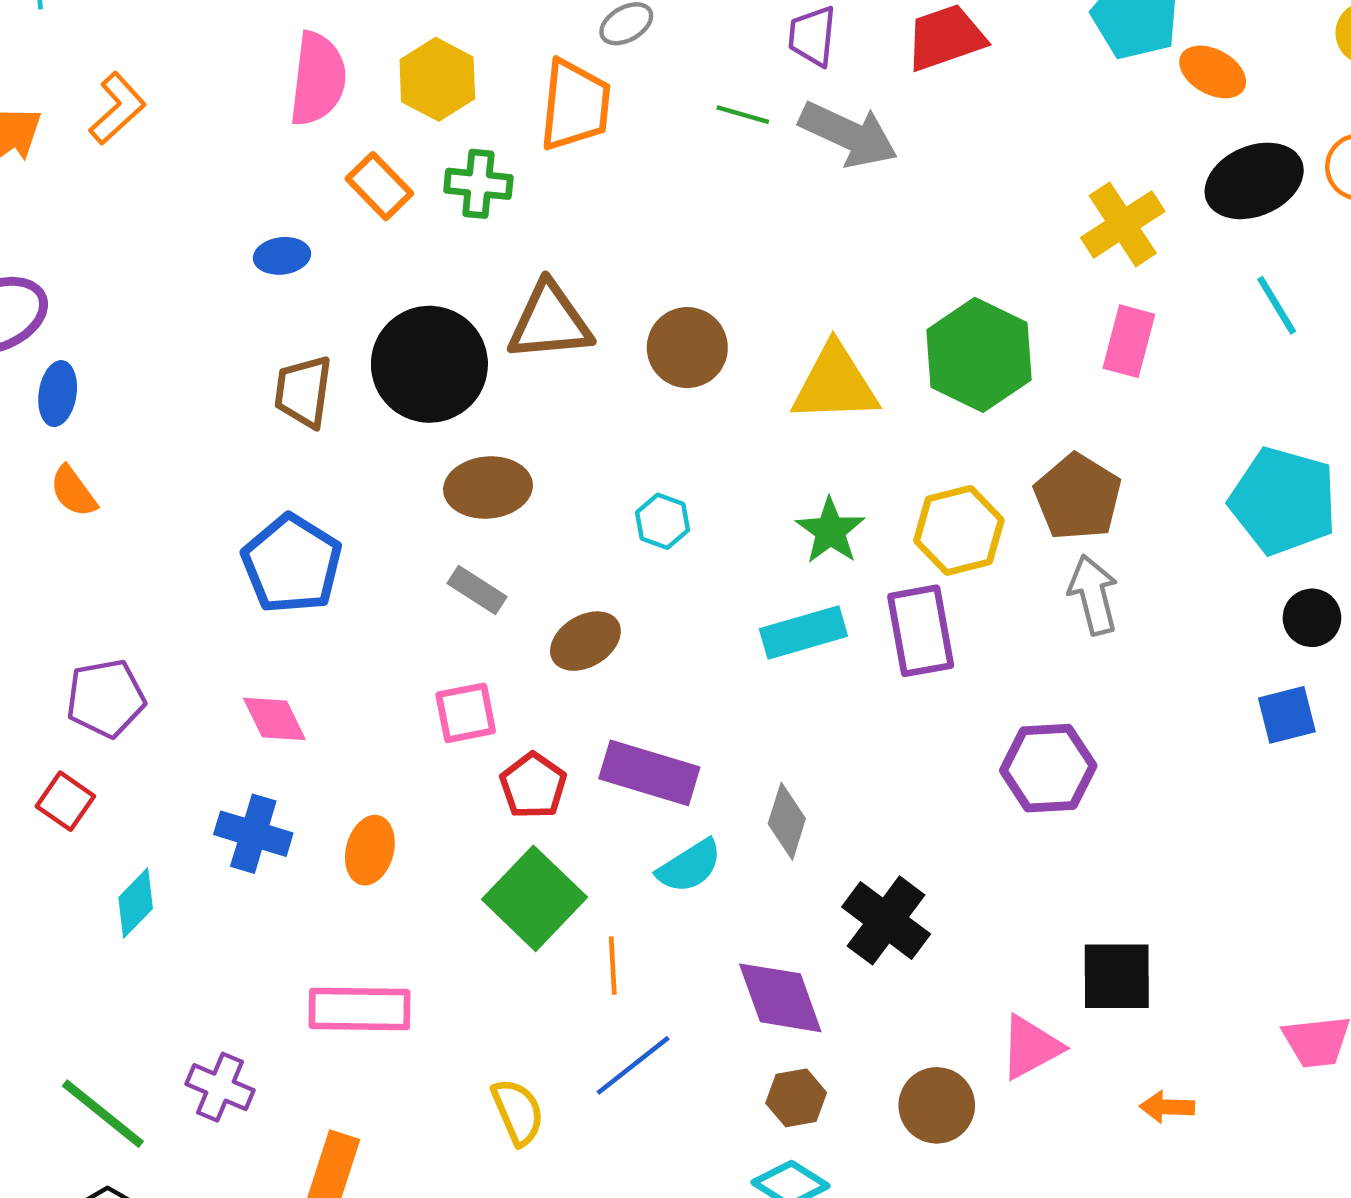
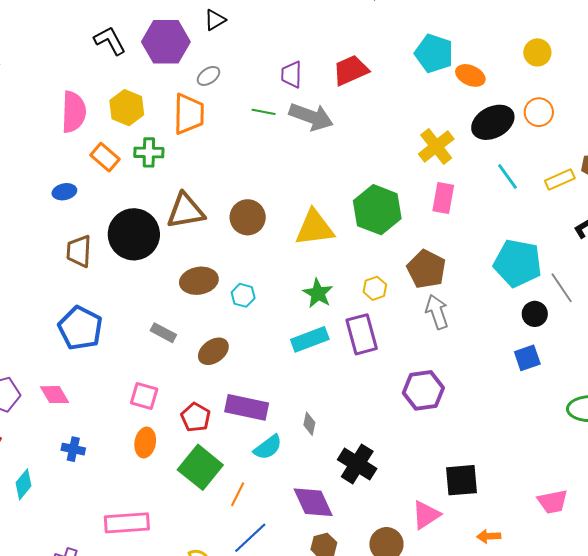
brown ellipse: (488, 488) -> (199, 281), moved
yellow hexagon: (959, 530) -> (375, 288), size x0.6
pink square: (466, 713) -> (144, 396), moved, turned 32
pink diamond: (274, 719) -> (54, 395), moved
gray diamond: (787, 821) -> (309, 424), size x0.7
blue cross: (253, 834) -> (73, 449), size x0.7
orange ellipse: (370, 850) -> (145, 443), moved
orange line: (613, 966) -> (238, 494), turned 35

